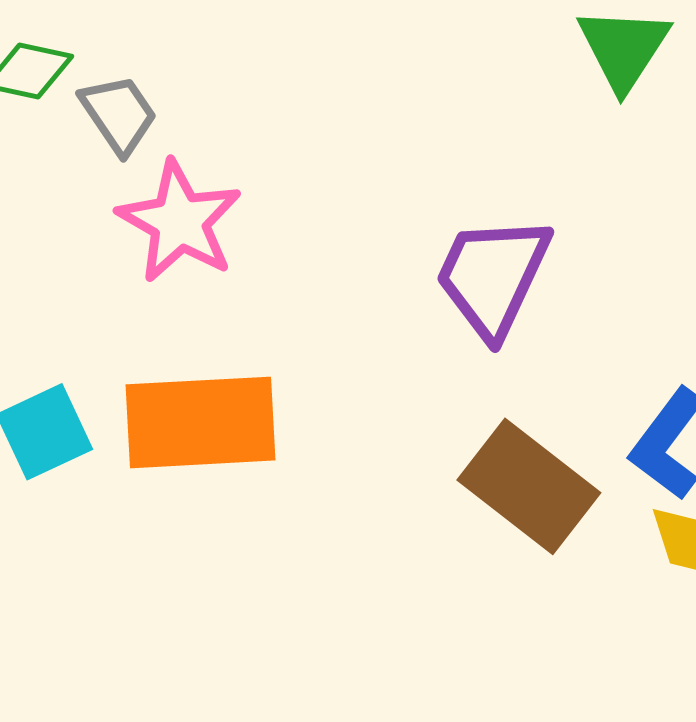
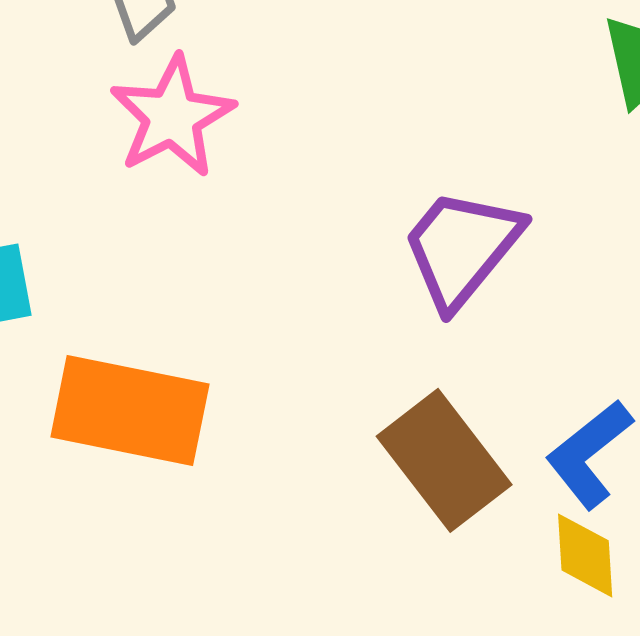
orange rectangle: (201, 422) -> (130, 411), moved

